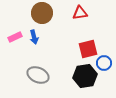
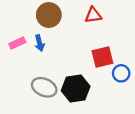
black hexagon: (85, 76) -> (76, 88), moved

